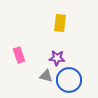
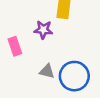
purple star: (57, 58) -> (43, 30), moved

